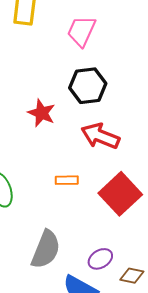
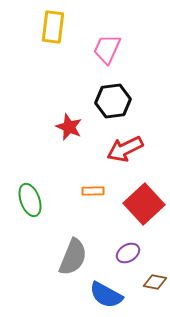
red arrow: (100, 136) -> (125, 149), turned -48
purple ellipse: (100, 259) -> (128, 253), moved

